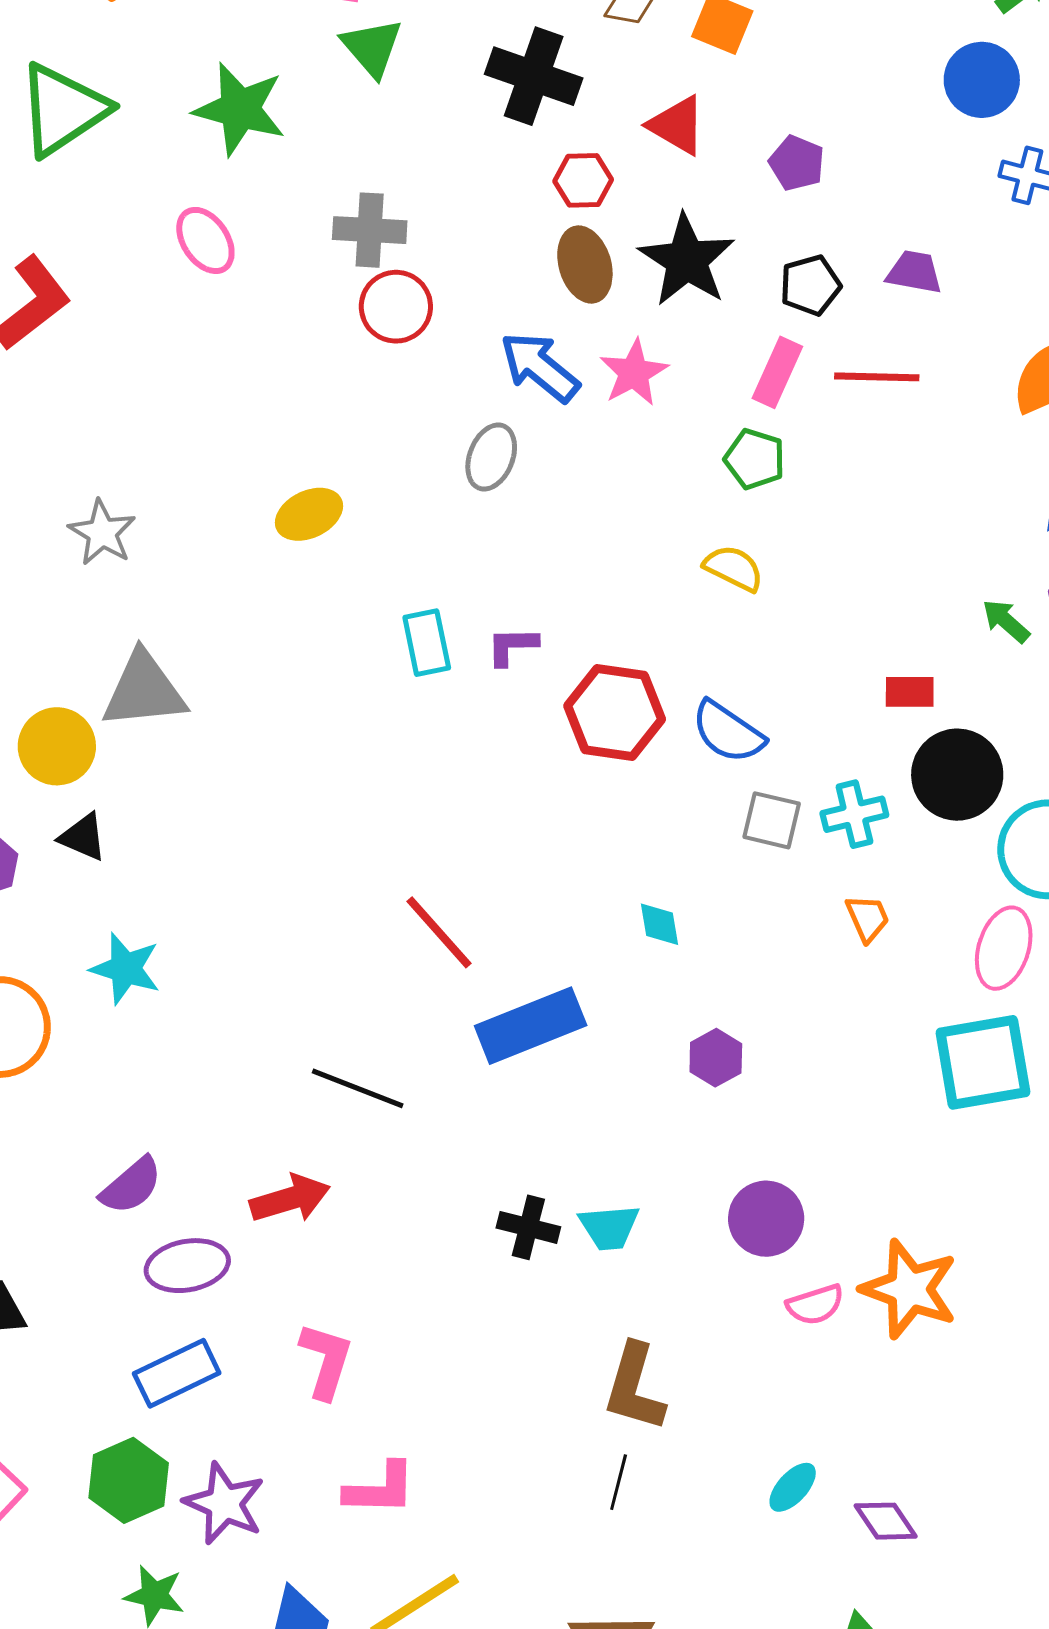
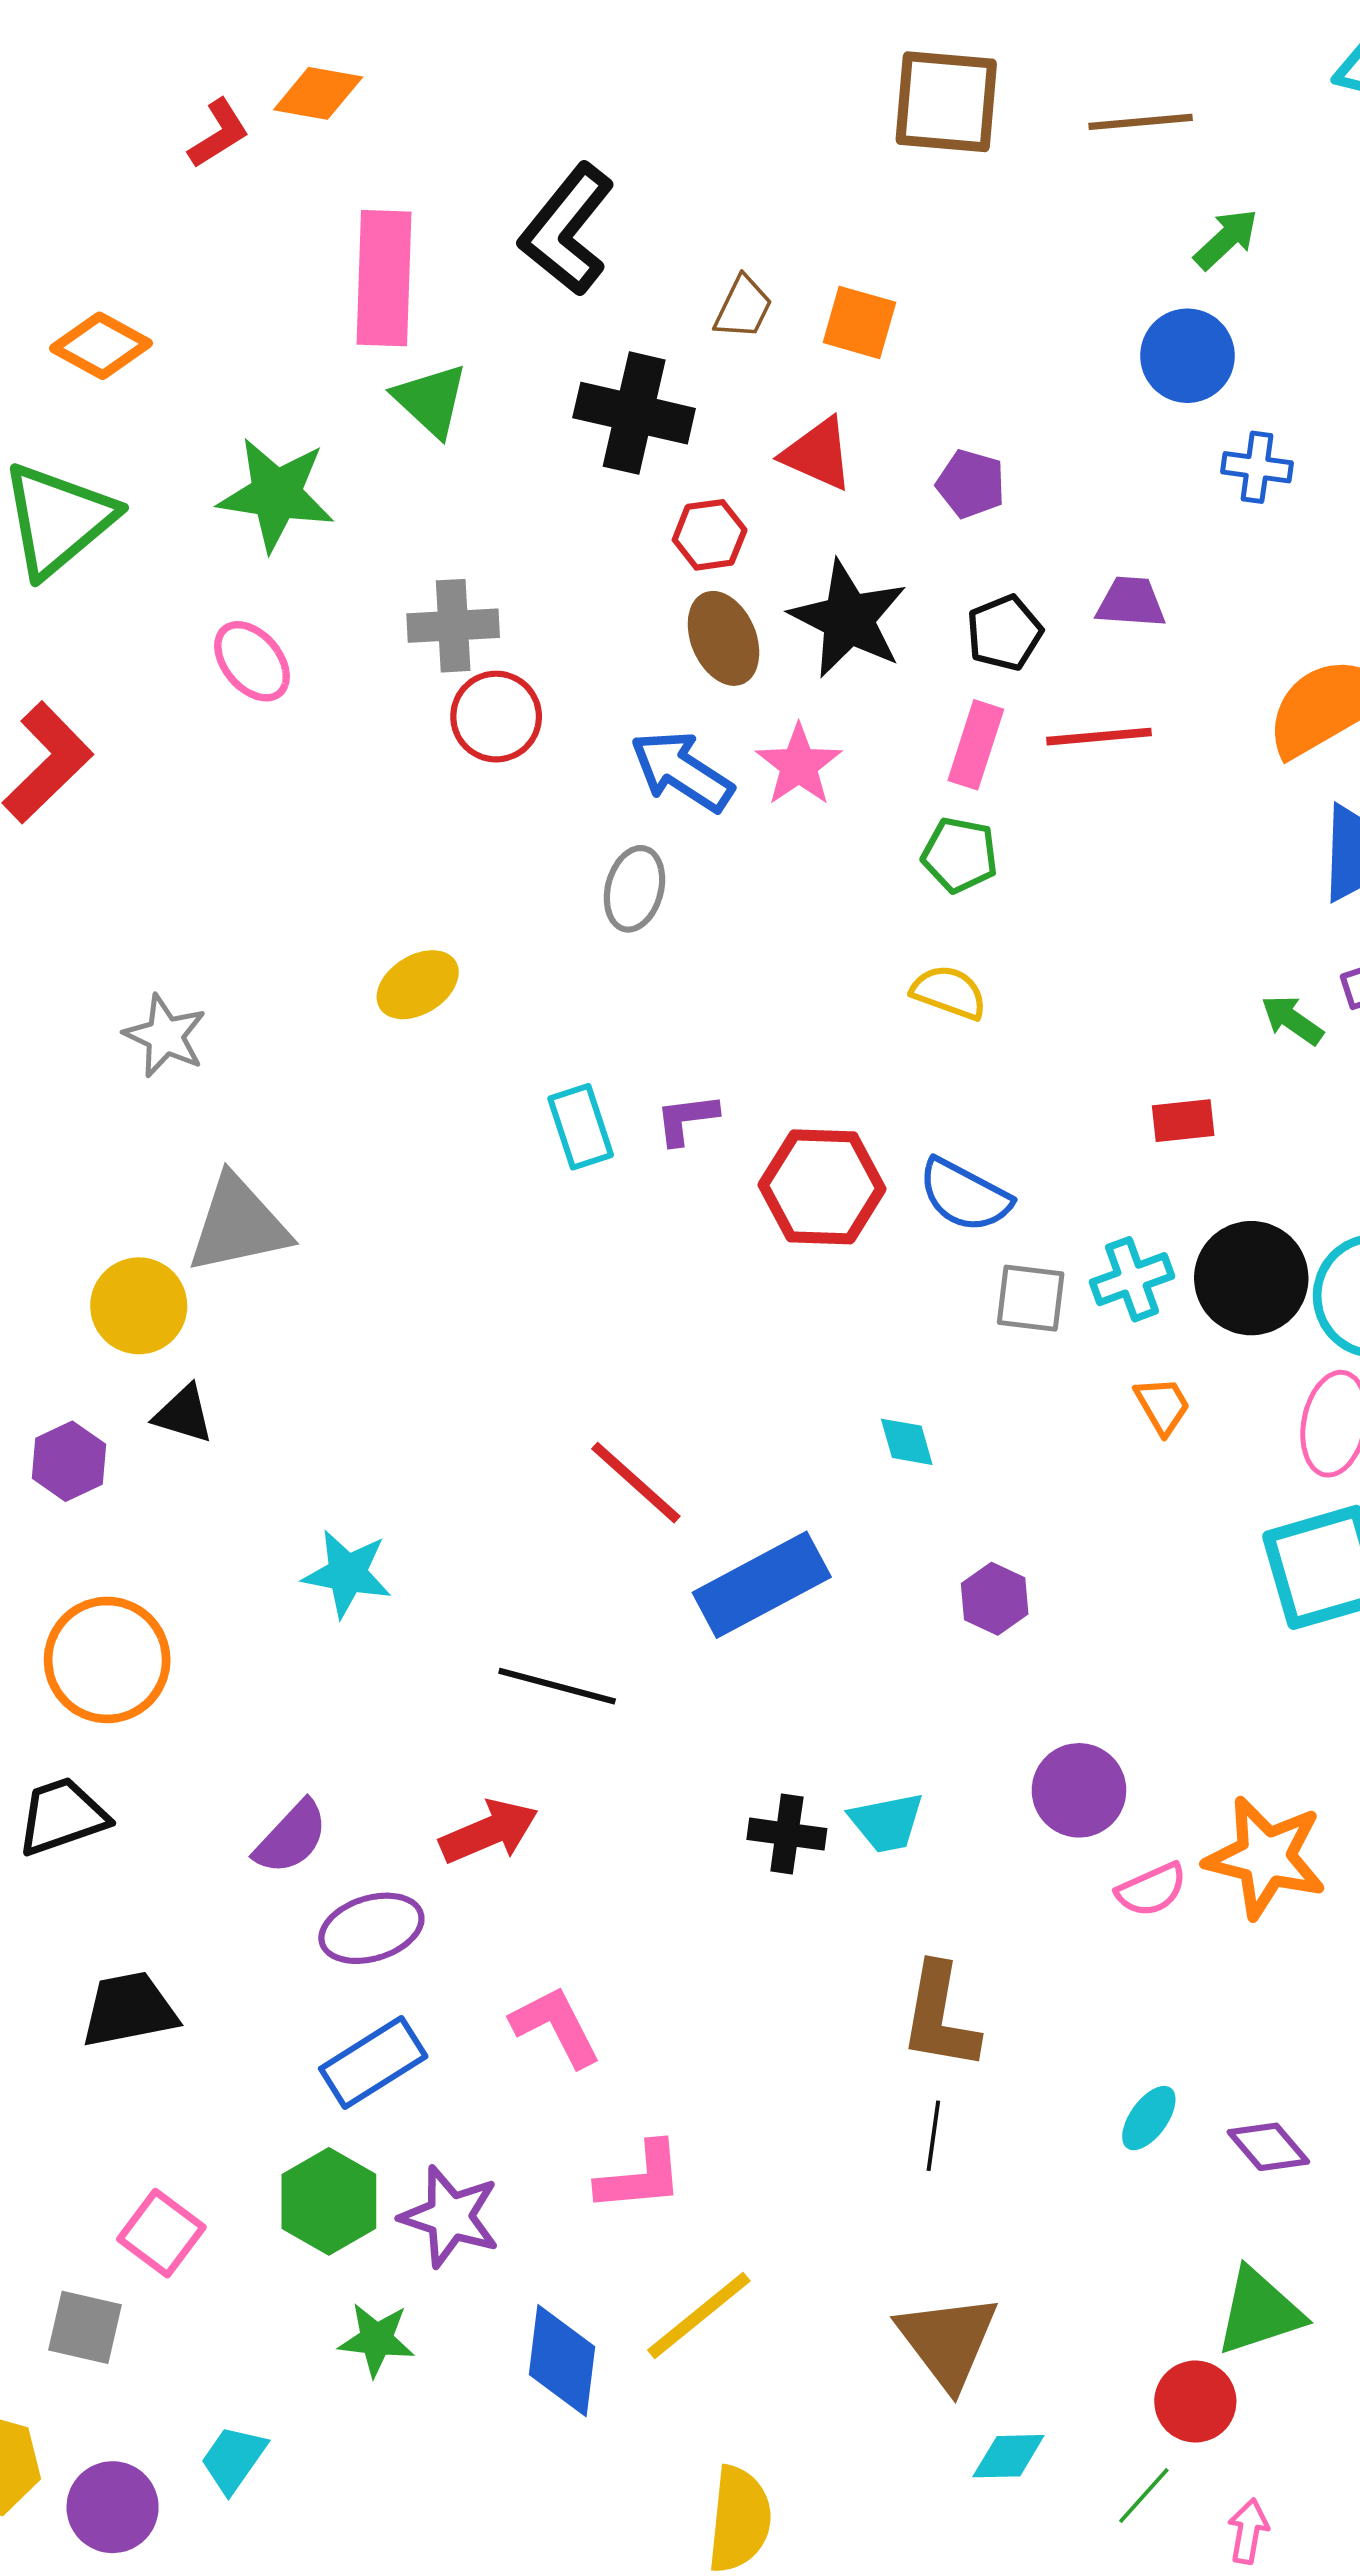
black circle: (957, 775) -> (1251, 1278), moved
cyan star: (126, 969) -> (347, 1574), moved
pink L-shape: (326, 1361) -> (556, 2026), turned -38

